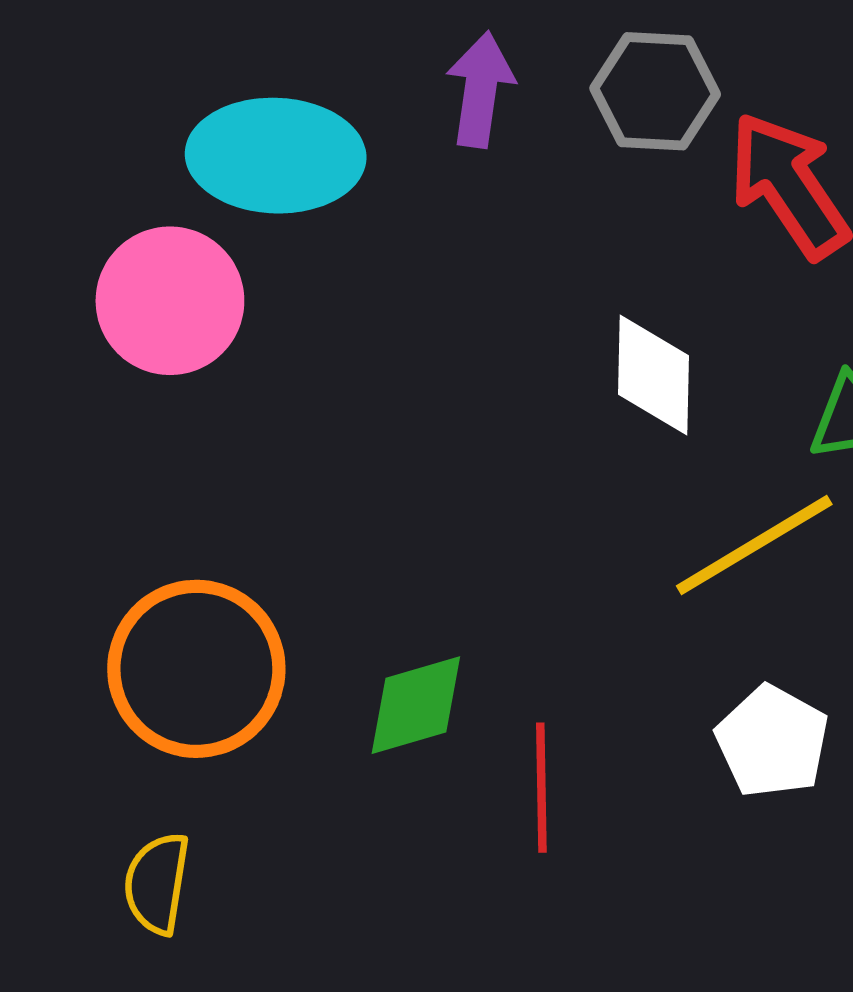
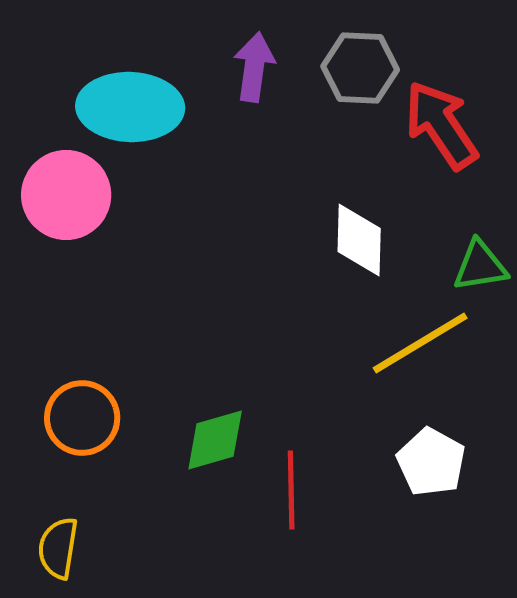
orange circle: (196, 669) -> (82, 418), size x0.7

